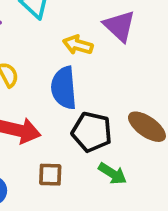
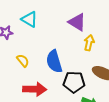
yellow arrow: (78, 45) -> (89, 43), moved, turned 98

